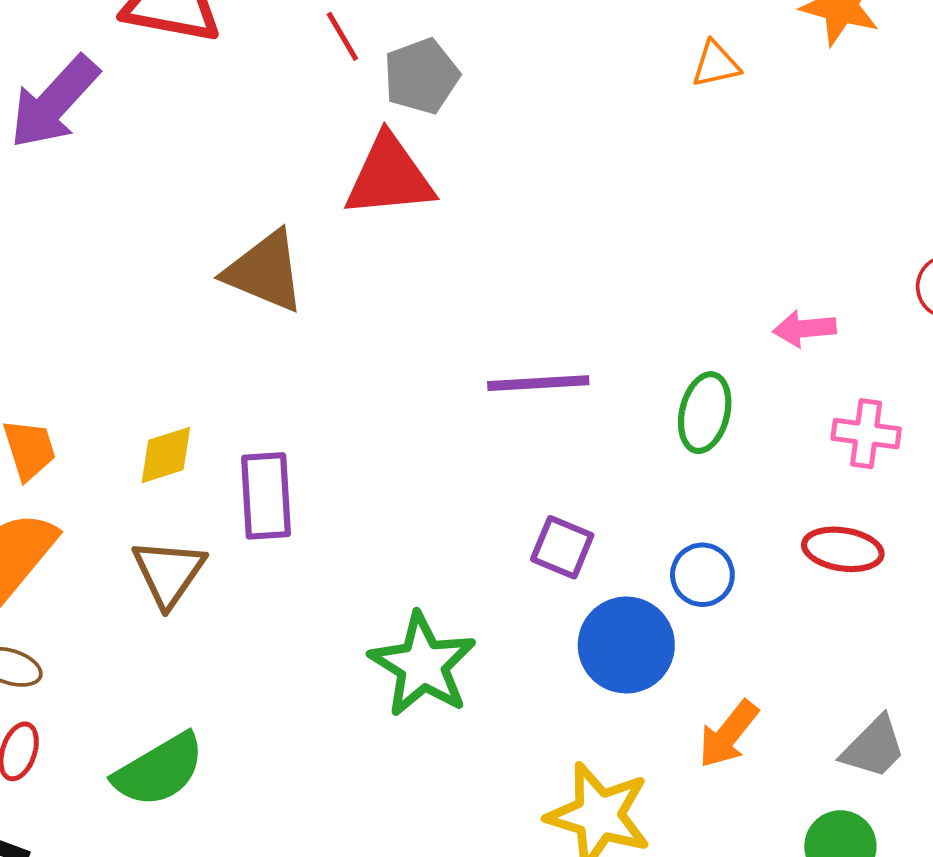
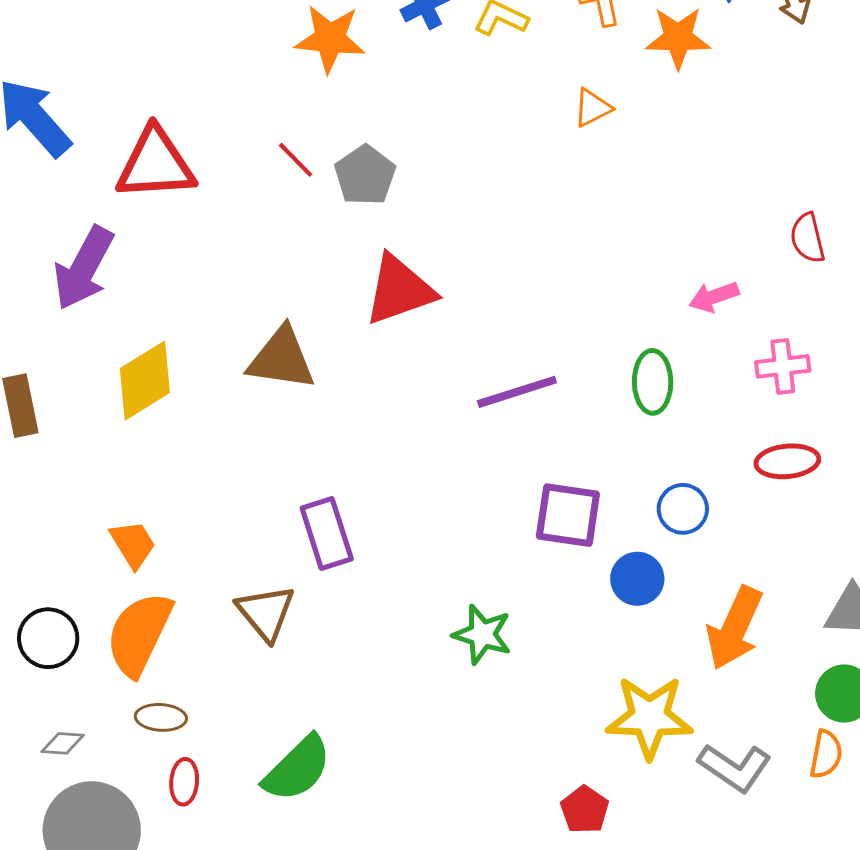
red triangle: (389, 177) -> (399, 290), moved
yellow diamond: (166, 455) -> (145, 381), moved, size x1.5
purple square: (562, 547) -> (568, 515), size x1.4
blue circle: (626, 645) -> (637, 579), size x0.7
green star: (423, 665) -> (482, 634), size x0.7
orange arrow: (728, 734) -> (735, 628), size x1.4

